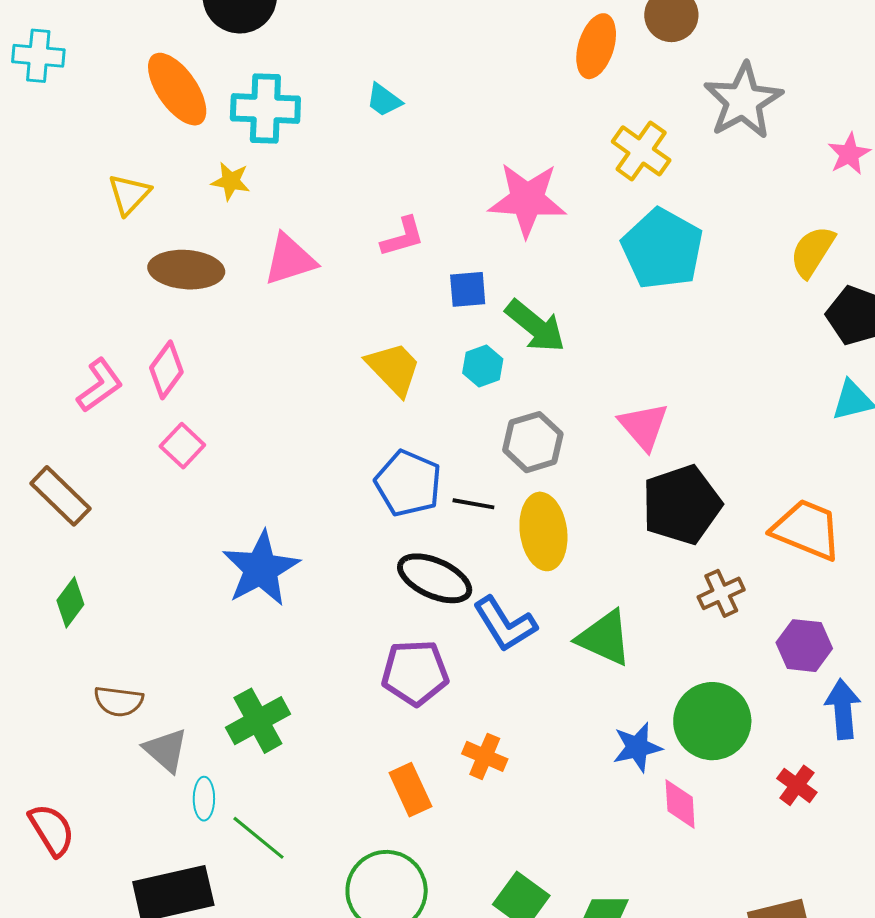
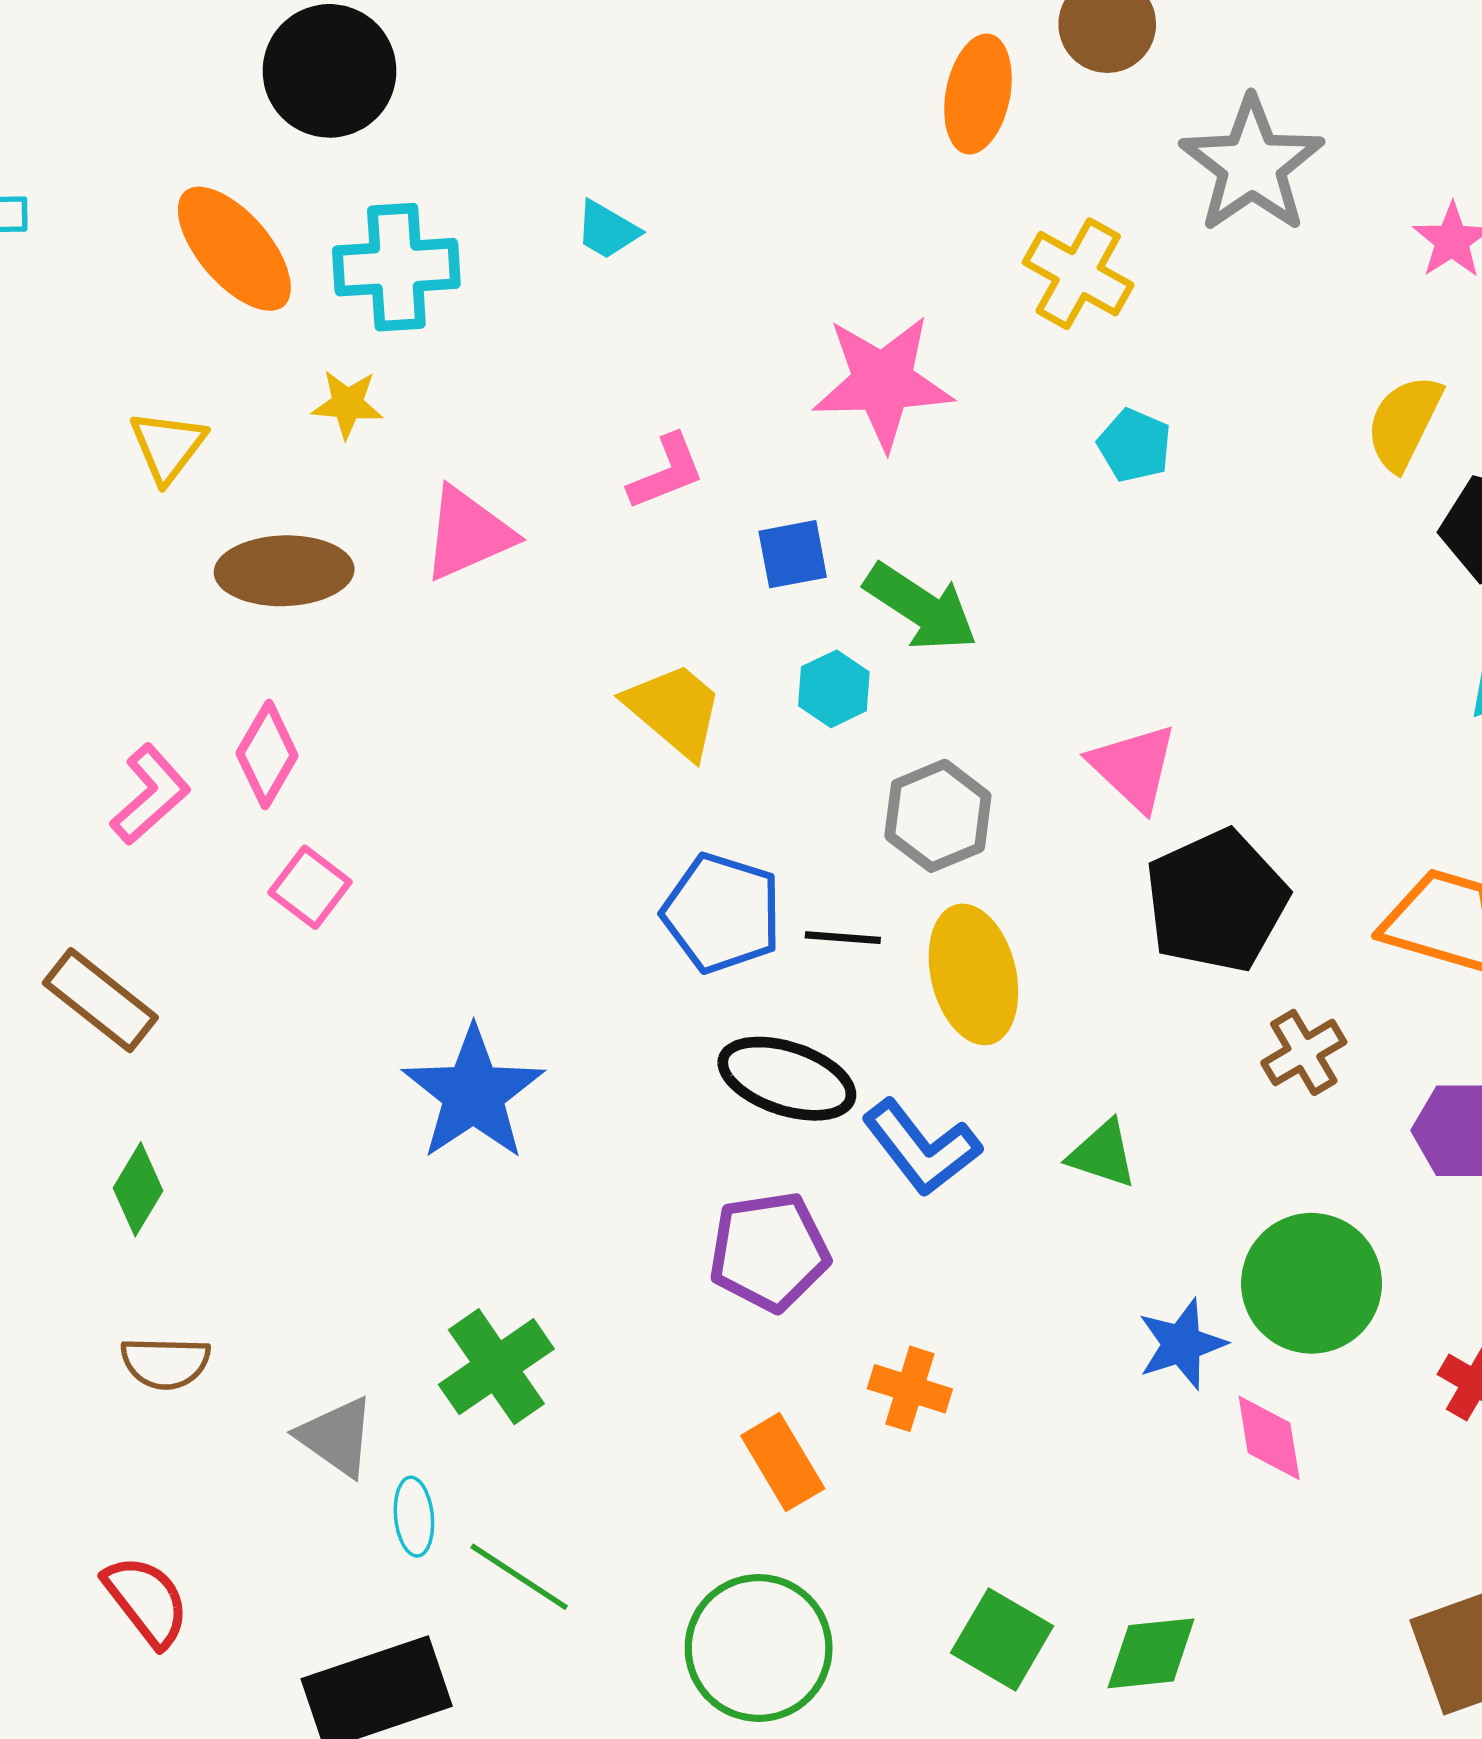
cyan pentagon: (662, 249) -> (1134, 445), size x0.5
green triangle: (604, 638) -> (1103, 1154), size x0.7
brown semicircle: (119, 701) -> (165, 1363), moved

